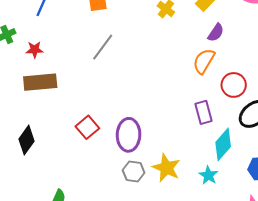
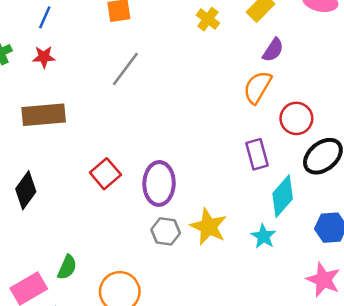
red star: (35, 50) -> (44, 57), moved

